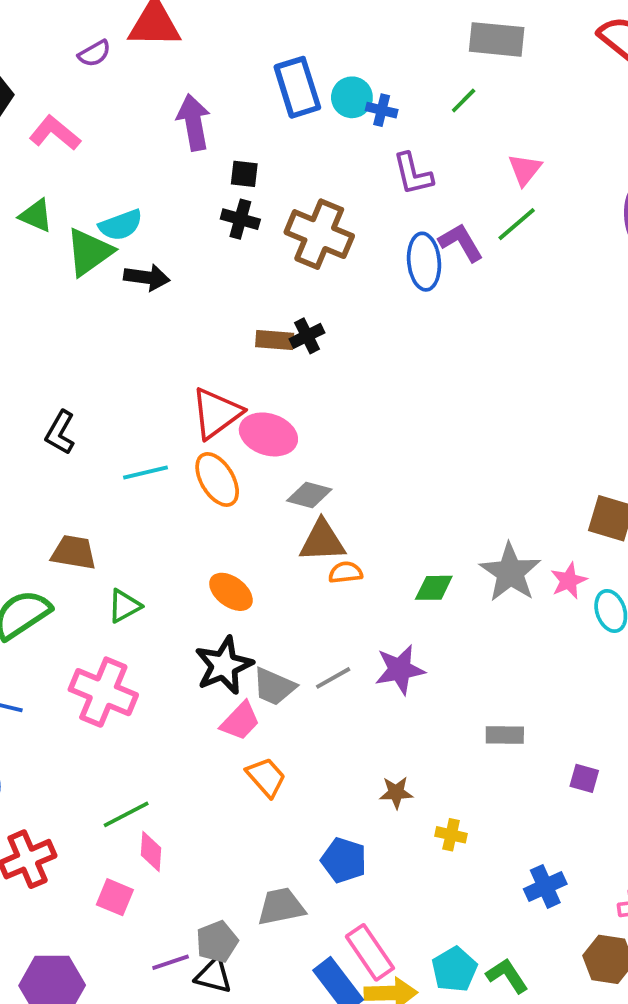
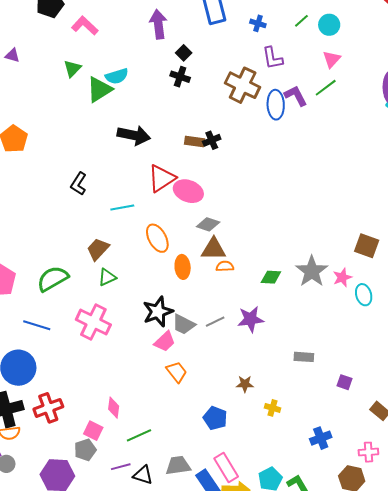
cyan circle: (352, 97) -> (329, 25), moved
black square: (244, 174) -> (184, 53), turned 35
green triangle: (36, 216) -> (72, 69), turned 48
brown cross: (319, 234) -> (243, 85), moved
black arrow: (147, 277) -> (134, 135), moved, size x1.4
orange ellipse: (217, 479) -> (157, 238), moved
brown trapezoid: (74, 553) -> (98, 249), moved, turned -60
orange ellipse: (231, 592) -> (183, 267), moved, turned 45
green line: (126, 814) -> (139, 435), moved
gray trapezoid: (281, 907) -> (178, 466), moved
gray pentagon: (217, 942) -> (85, 450), moved

